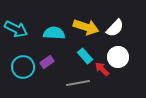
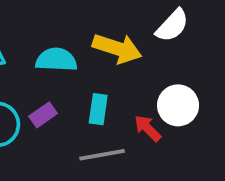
white semicircle: (115, 28) -> (172, 26), moved
cyan rectangle: (85, 56) -> (98, 109), moved, turned 49

